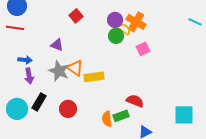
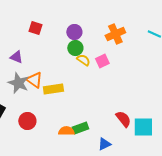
red square: (76, 16) -> (35, 28), turned -32
orange cross: (136, 22) -> (115, 34), moved, turned 36
yellow semicircle: (124, 29) -> (83, 60), moved
red semicircle: (135, 101) -> (123, 119), moved, turned 30
orange semicircle: (107, 119) -> (66, 131), turned 98

